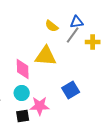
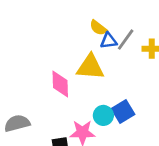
blue triangle: (77, 22) -> (109, 41), moved
cyan circle: (22, 93) -> (103, 115), moved

